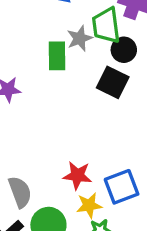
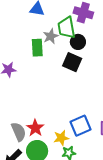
red star: (77, 175) -> (35, 128), moved, turned 30

